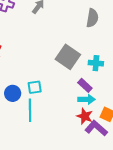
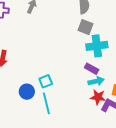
gray square: (68, 57) -> (85, 27), moved, size x0.7
cyan cross: (96, 63) -> (97, 46), size x1.5

